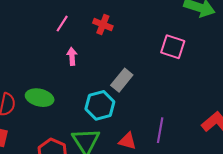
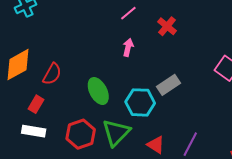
green ellipse: (40, 98) -> (98, 91), moved, turned 32

